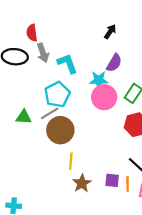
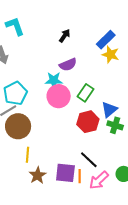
cyan L-shape: (67, 63) -> (15, 26), moved
purple semicircle: (114, 63) -> (68, 65), turned 36
purple square: (112, 180) -> (65, 173), size x1.5

